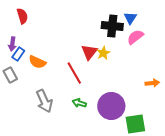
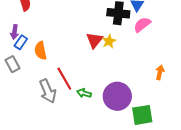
orange semicircle: (37, 62) -> (40, 51), turned 54
red line: (74, 73) -> (64, 79), moved
orange arrow: (152, 83) -> (160, 72), turned -72

